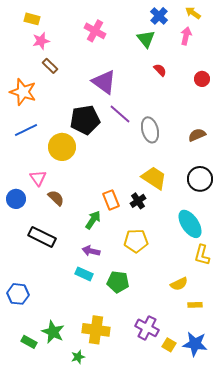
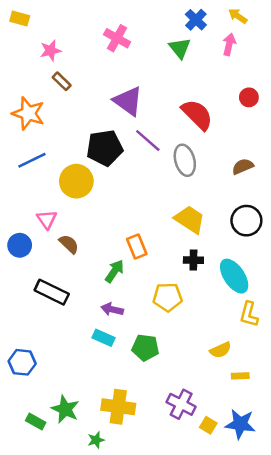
yellow rectangle: (32, 19) -> (20, 18), moved
red semicircle: (160, 70) -> (197, 115), moved, size x2.0
black cross: (138, 201) -> (193, 260), moved, turned 35

